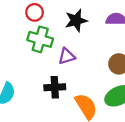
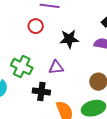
green cross: (40, 39) -> (22, 67), moved

